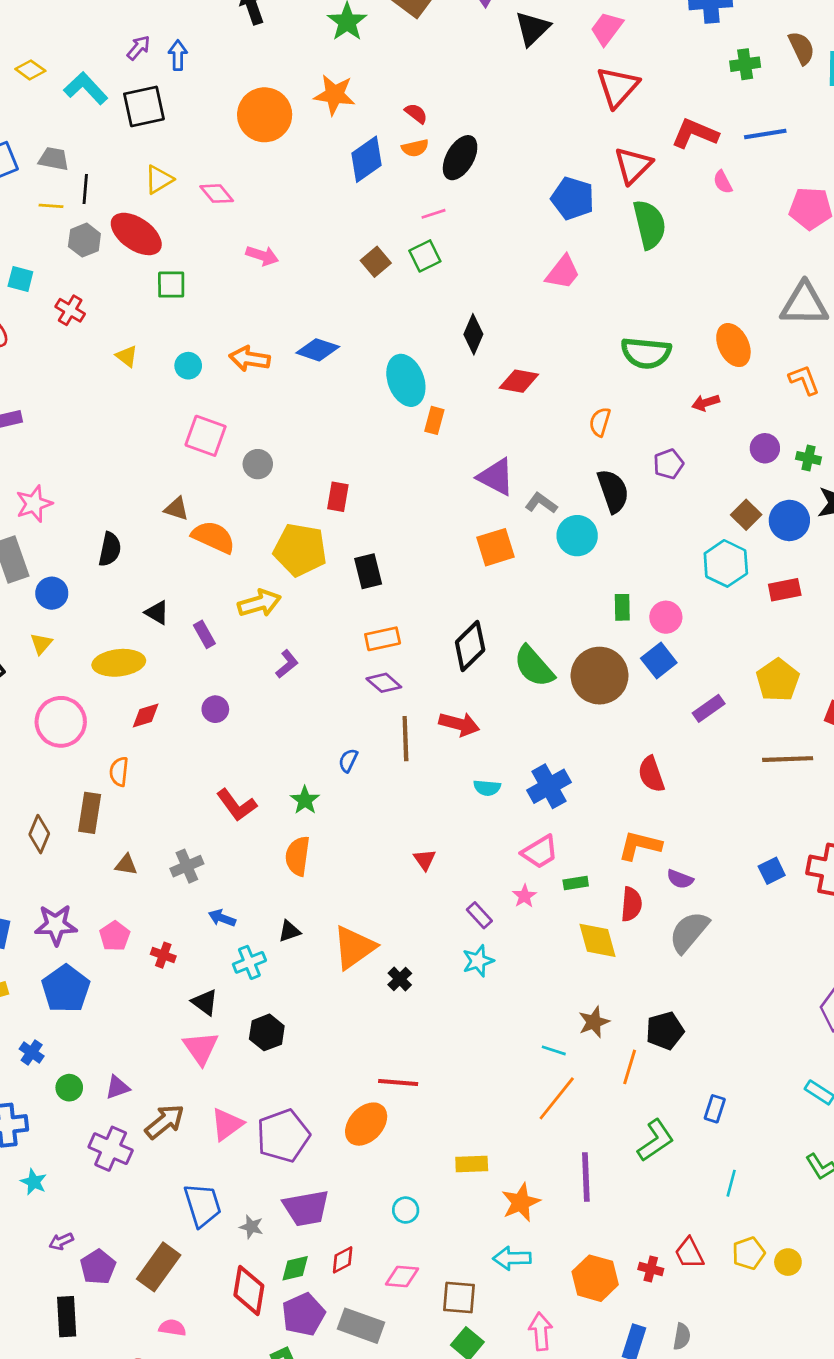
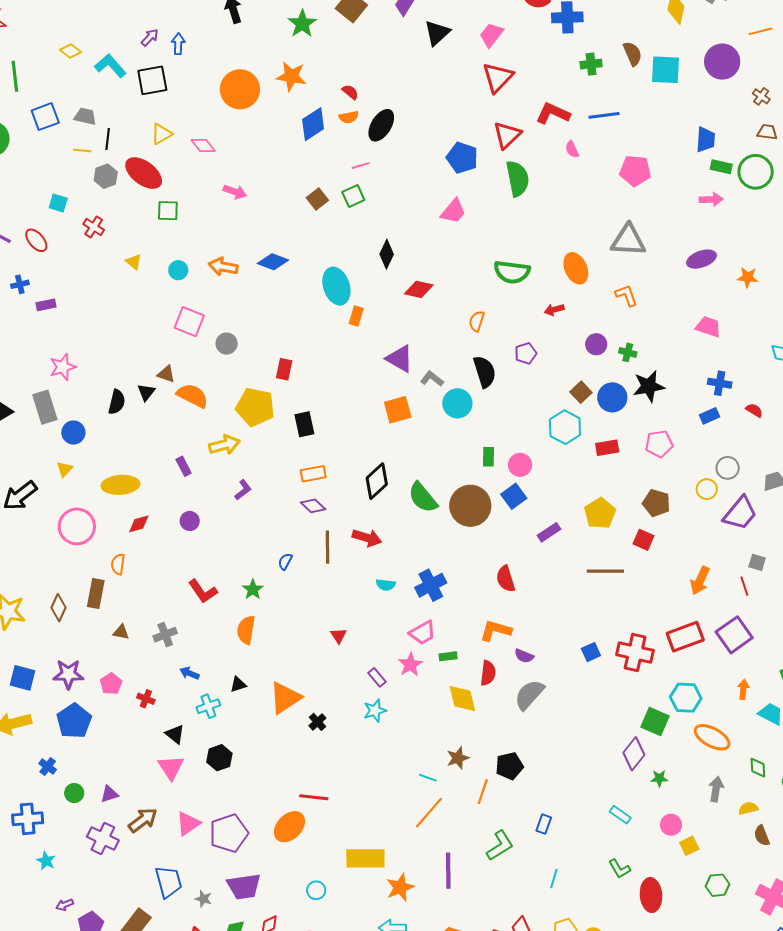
black triangle: (157, 612) -> (146, 392), moved, turned 36
pink star: (524, 896) -> (410, 664), size x1.4
yellow rectangle: (472, 1164) -> (365, 858), size x1.6

